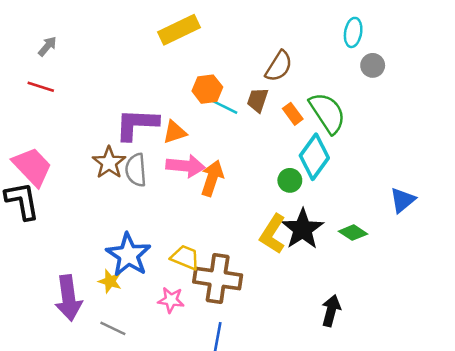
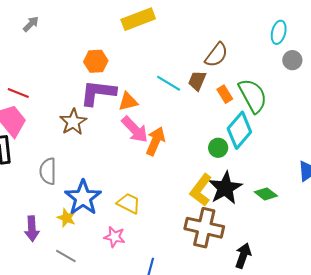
red line: (41, 87) -> (18, 93), moved
orange hexagon: (207, 89) -> (96, 61), moved
pink arrow: (185, 166) -> (135, 129), turned 36
gray semicircle: (136, 170) -> (48, 171), moved
brown cross: (218, 279) -> (204, 228), moved
purple arrow: (69, 298) -> (32, 229), size x0.7

